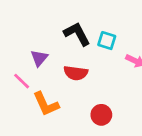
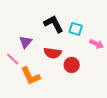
red circle: (101, 115) -> (72, 65), moved

